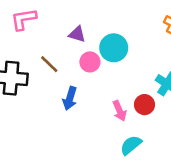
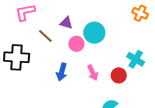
brown line: (49, 64) -> (45, 36), moved
pink arrow: (119, 111) -> (93, 73), moved

